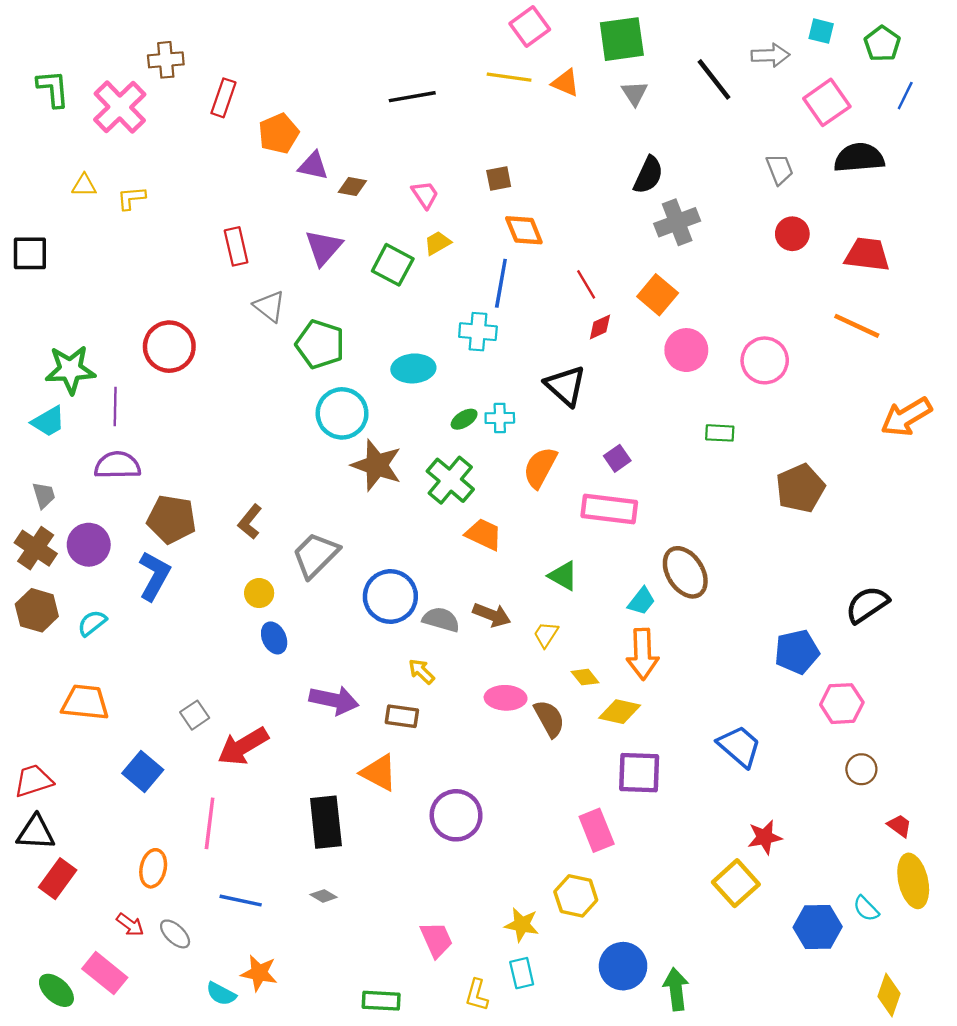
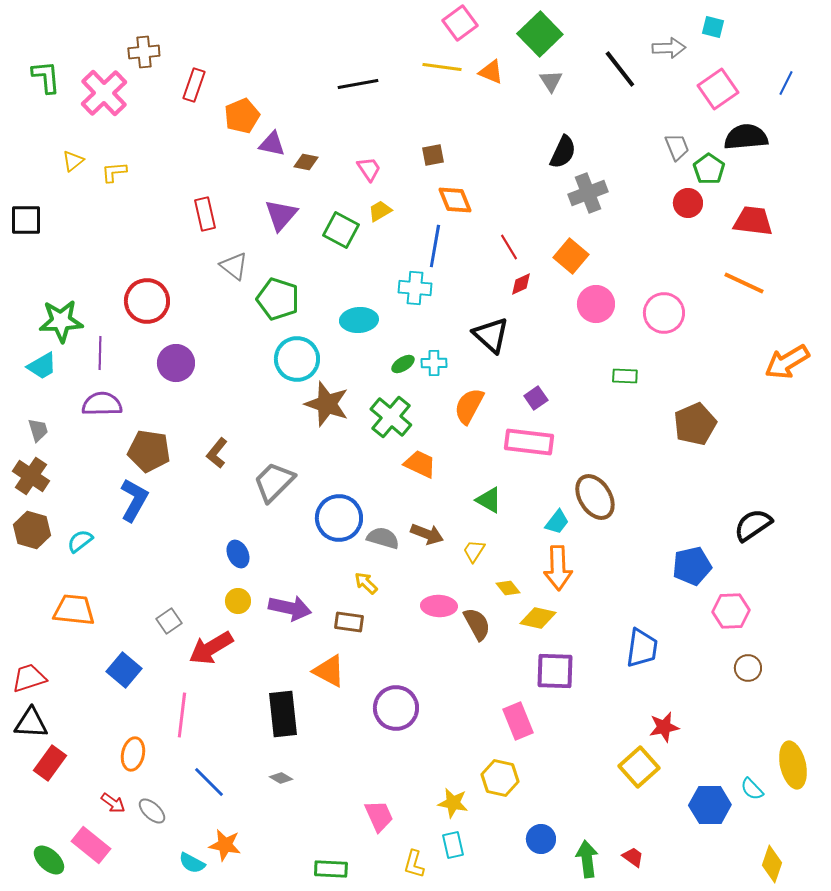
green square: (622, 39) -> (540, 34), turned -36
green pentagon: (882, 44) -> (709, 169), moved
yellow triangle: (84, 185) -> (73, 161), turned -40
purple circle: (89, 545) -> (176, 363), moved
yellow circle: (259, 593) -> (238, 601), moved
blue trapezoid: (739, 746) -> (642, 648), turned 57
red trapezoid: (899, 826) -> (633, 857), moved
blue line: (241, 901) -> (209, 782), turned 33
blue circle: (623, 966) -> (541, 839), size x0.7

